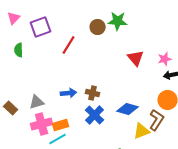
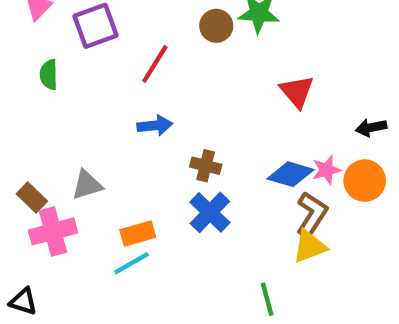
pink star: (165, 59) -> (327, 170), moved
blue arrow: (69, 93) -> (155, 125), moved
blue diamond: (128, 109) -> (290, 174), moved
brown L-shape: (157, 120) -> (312, 214), moved
pink cross: (42, 124) -> (53, 231), moved

